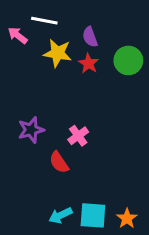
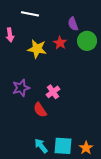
pink arrow: (18, 35) -> (10, 35), moved, turned -136
purple semicircle: (90, 37) -> (73, 24), moved
yellow star: (58, 53) -> (37, 49), moved
cyan arrow: (60, 215) -> (41, 146), turned 77

